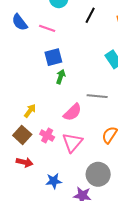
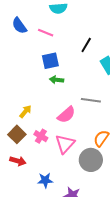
black line: (90, 15) -> (86, 45), moved
green arrow: (61, 77) -> (57, 80), turned -104
gray circle: (98, 174) -> (91, 160), moved

